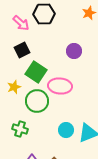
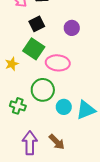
black square: (22, 50) -> (37, 24), moved
green circle: (37, 101) -> (43, 90), moved

